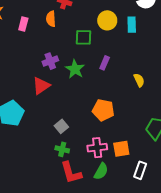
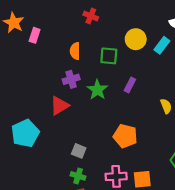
orange semicircle: (51, 19) -> (75, 51), moved
pink rectangle: (23, 24) -> (35, 35), moved
cyan rectangle: (132, 25) -> (162, 45), turned 35
gray square: (61, 126) -> (79, 151), turned -32

